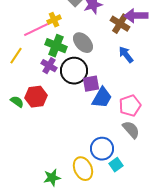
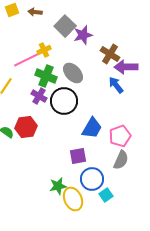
purple arrow: (136, 16) -> (126, 67), moved
purple square: (91, 84) -> (78, 156), moved
gray semicircle: (131, 130) -> (121, 160), turned 66
green star: (52, 178) -> (58, 186), moved

